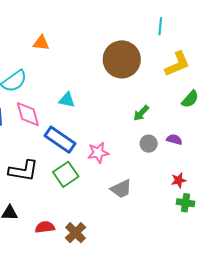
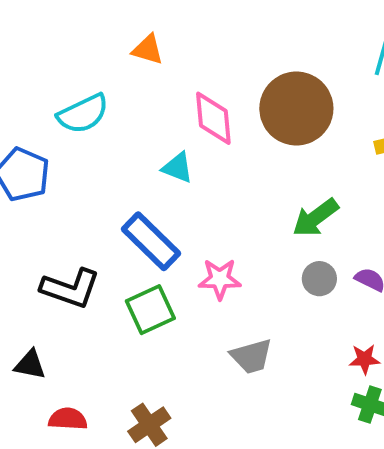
green arrow: (141, 113) -> (315, 218), size x1.4
pink diamond: (28, 114) -> (213, 118), moved
red semicircle: (45, 227) -> (68, 419), moved

